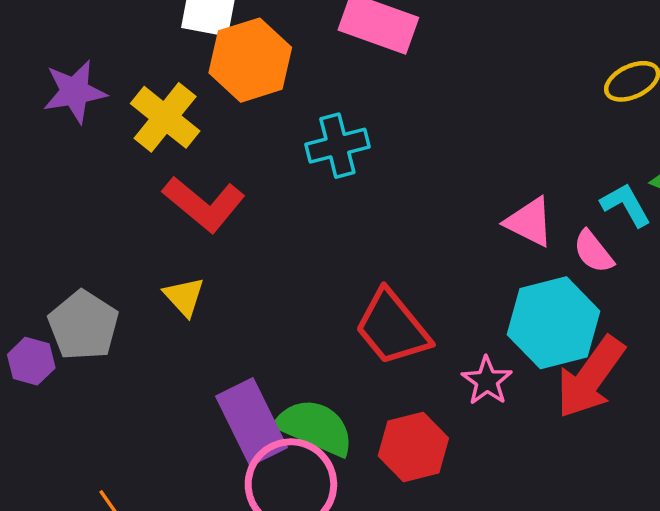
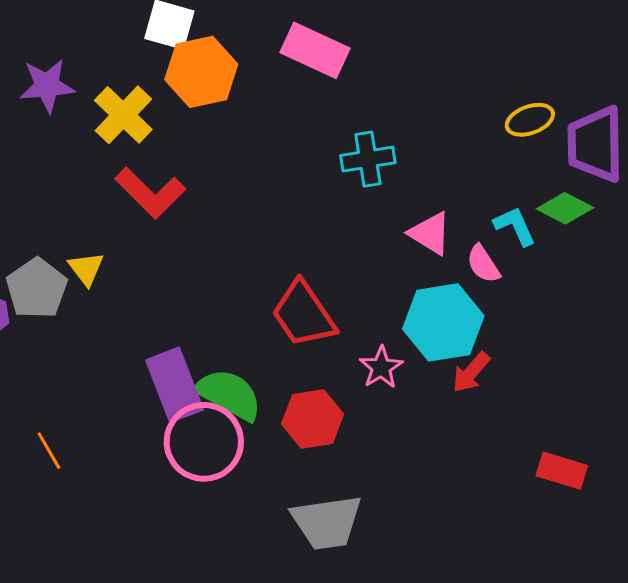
cyan cross: (337, 146) -> (368, 159), moved
yellow triangle: (184, 297) -> (86, 269), moved
red arrow: (590, 377) -> (471, 372), size x0.6

